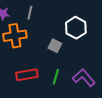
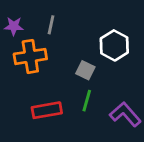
green line: (56, 77) -> (87, 101), moved

